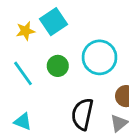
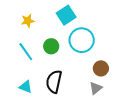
cyan square: (54, 22) -> (66, 15), moved
black semicircle: (82, 114) -> (54, 82), moved

